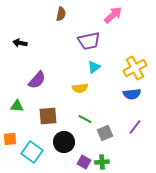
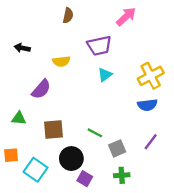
yellow semicircle: (80, 88) -> (61, 61), moved
purple square: (84, 162) -> (85, 179), moved
green cross: (102, 162) -> (122, 175), moved

